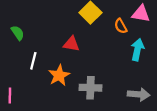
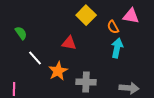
cyan arrow: (138, 50) -> (117, 48), moved
white line: (33, 61) -> (35, 58), turned -56

